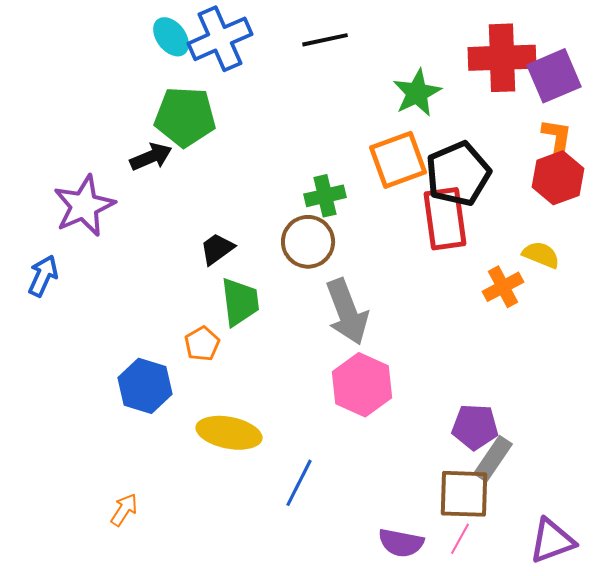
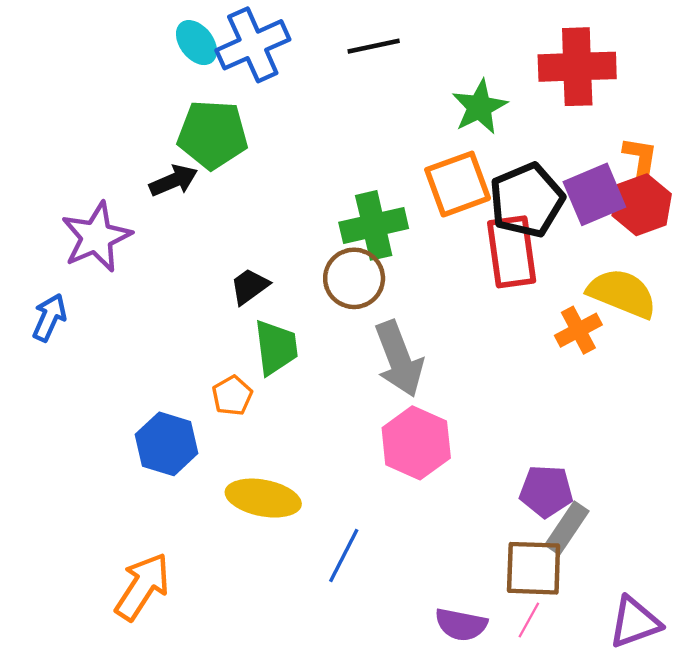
purple square: (554, 76) -> (594, 194), moved
green cross: (325, 196) -> (374, 225), size x1.4
yellow semicircle: (541, 255) -> (622, 293), size x1.6
orange arrow: (124, 510) -> (142, 587), size x1.8

